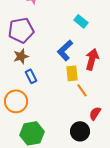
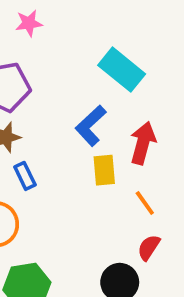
cyan rectangle: (81, 21) -> (122, 70), size x1.6
orange line: (82, 90) -> (145, 203), moved

